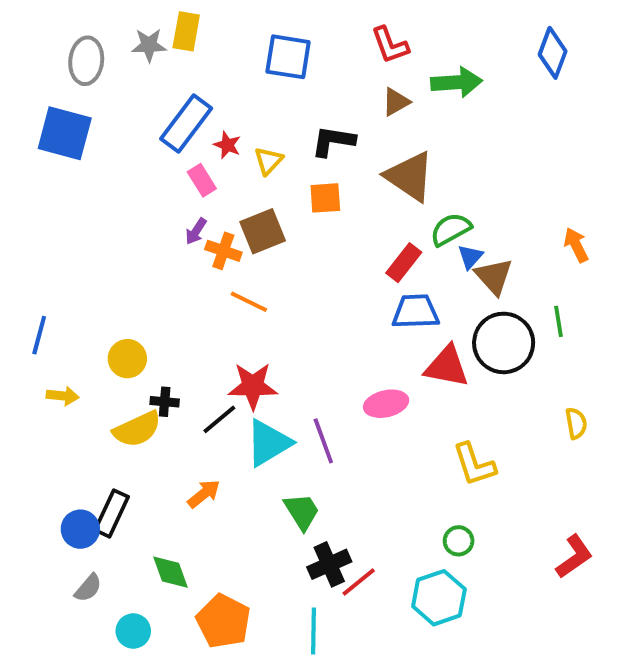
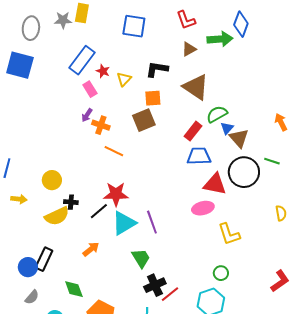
blue diamond: (553, 53) -> (241, 24), moved
brown square: (263, 231) -> (144, 120), moved
green line: (558, 321) -> (272, 161), turned -63
pink ellipse: (386, 404) -> (203, 208), moved

